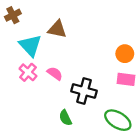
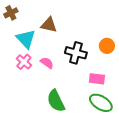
pink rectangle: (126, 79) -> (97, 79), moved
black cross: (84, 91) -> (76, 53), moved
green semicircle: (65, 118) -> (56, 101), size x1.6

